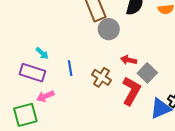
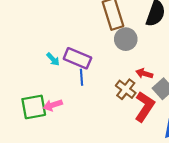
purple rectangle: (32, 73) -> (77, 58), moved
brown cross: (101, 77) -> (126, 89), moved
green square: (25, 115) -> (34, 107), moved

